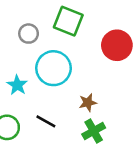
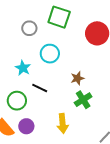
cyan circle: (54, 68) -> (50, 54), size x0.7
black line: (46, 121) -> (40, 88), moved

